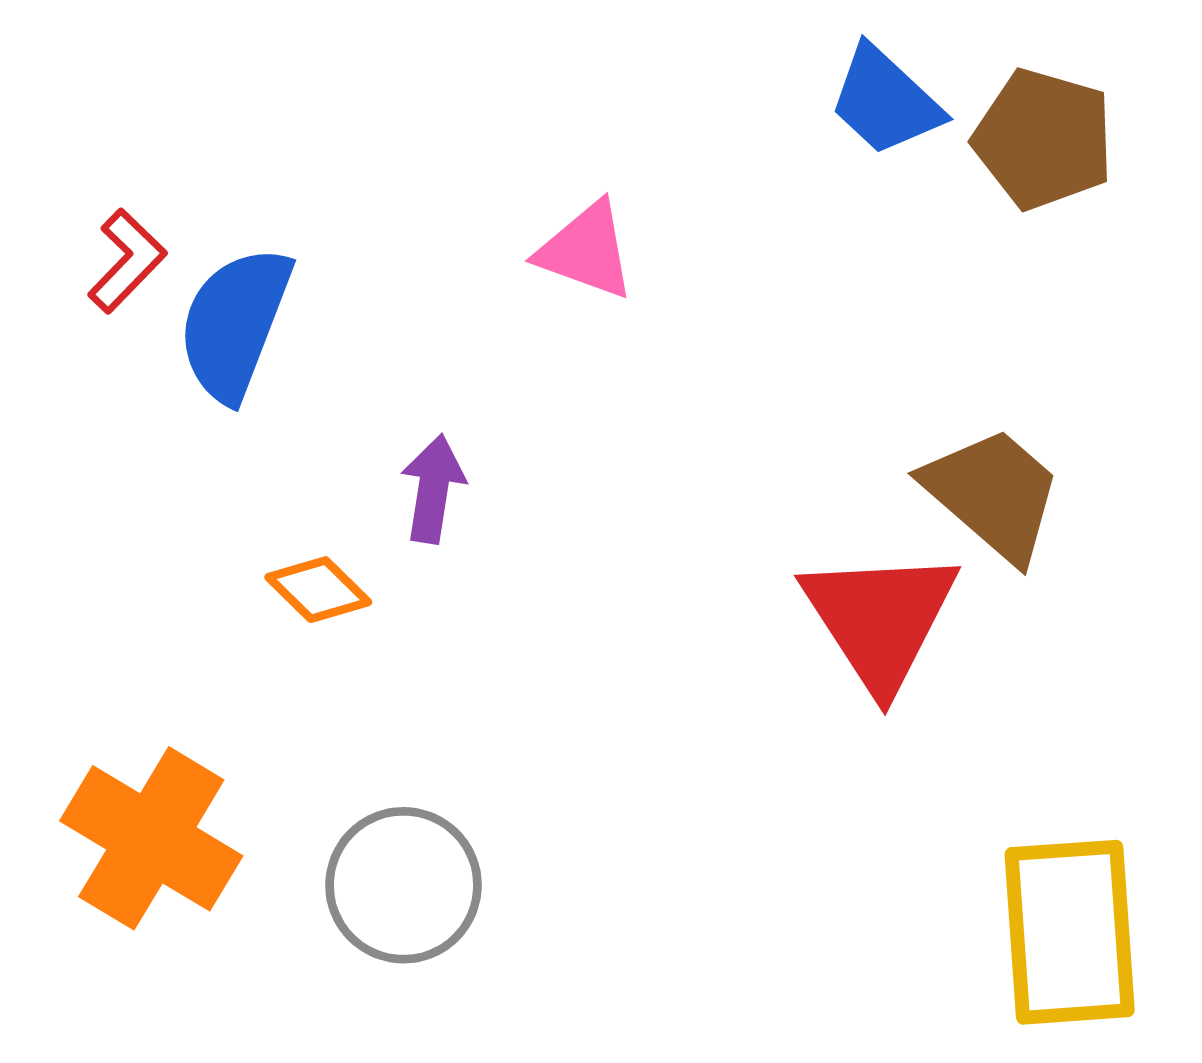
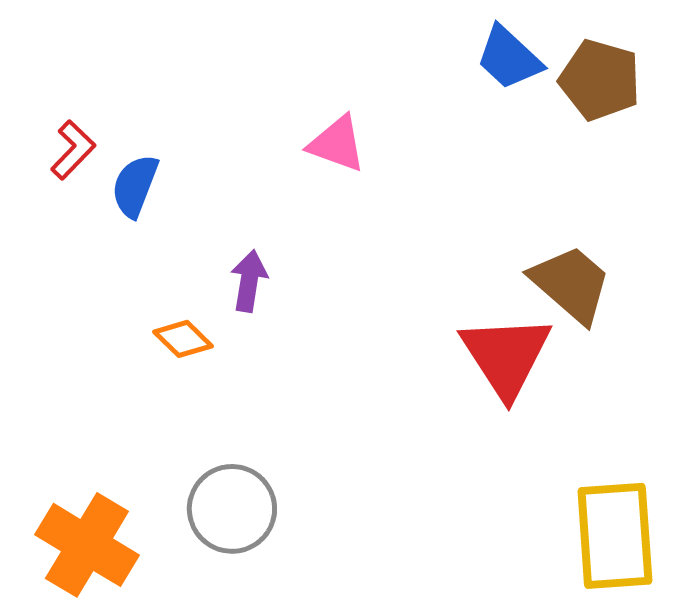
blue semicircle: (235, 323) -> (135, 186), size x0.7
orange cross: (151, 838) -> (87, 545), moved

